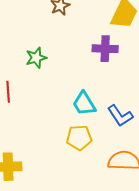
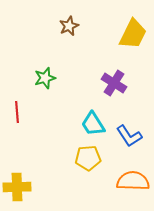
purple cross: (105, 49) -> (114, 83), moved, turned 30

